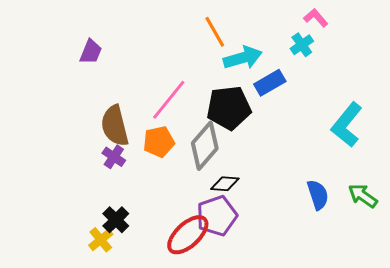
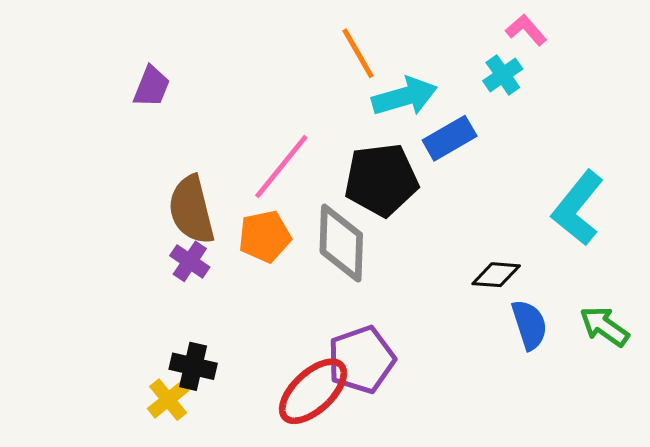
gray diamond: (205, 146) -> (341, 243), turned -39
black diamond: (225, 184) -> (496, 275), moved
black cross: (116, 220) -> (193, 366), turned -32

